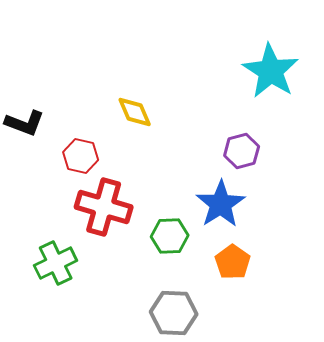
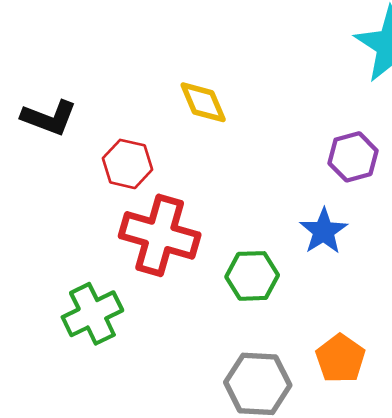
blue star: (221, 204) -> (324, 231), size x0.7
orange pentagon: (233, 262) -> (340, 359), moved

